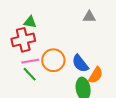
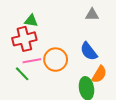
blue semicircle: (80, 63) -> (89, 51), moved
green line: (30, 74) -> (22, 74), moved

